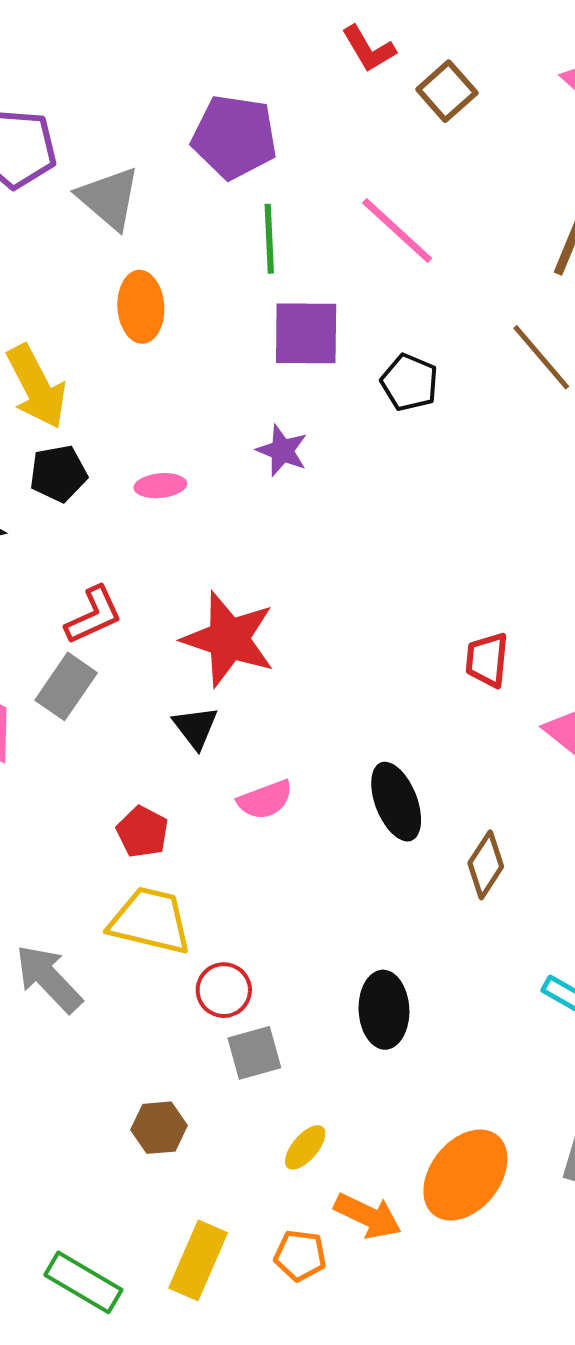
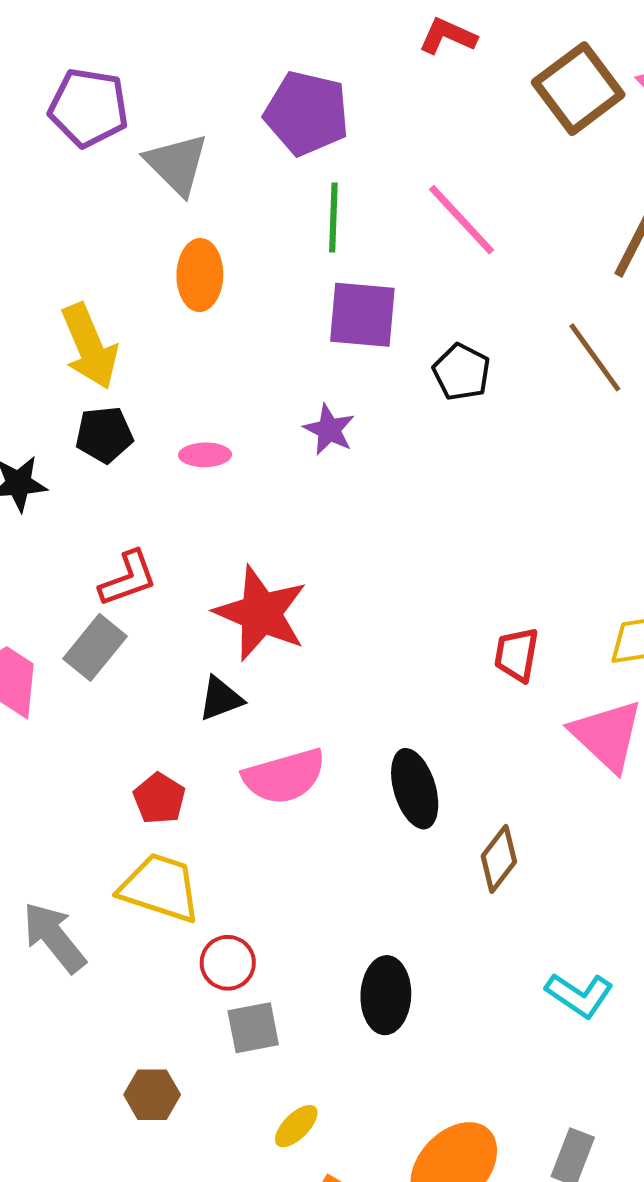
red L-shape: (369, 49) -> (448, 36), turned 140
brown square: (447, 91) -> (578, 89), moved, size x1.5
black triangle: (195, 727) -> (221, 699), turned 42
pink semicircle: (265, 800) -> (284, 776), size x1.5

